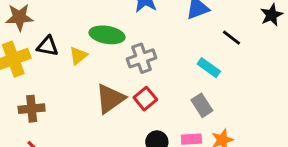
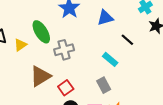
green ellipse: (107, 35) -> (41, 32), turned 45
red square: (145, 99) -> (66, 88), moved

